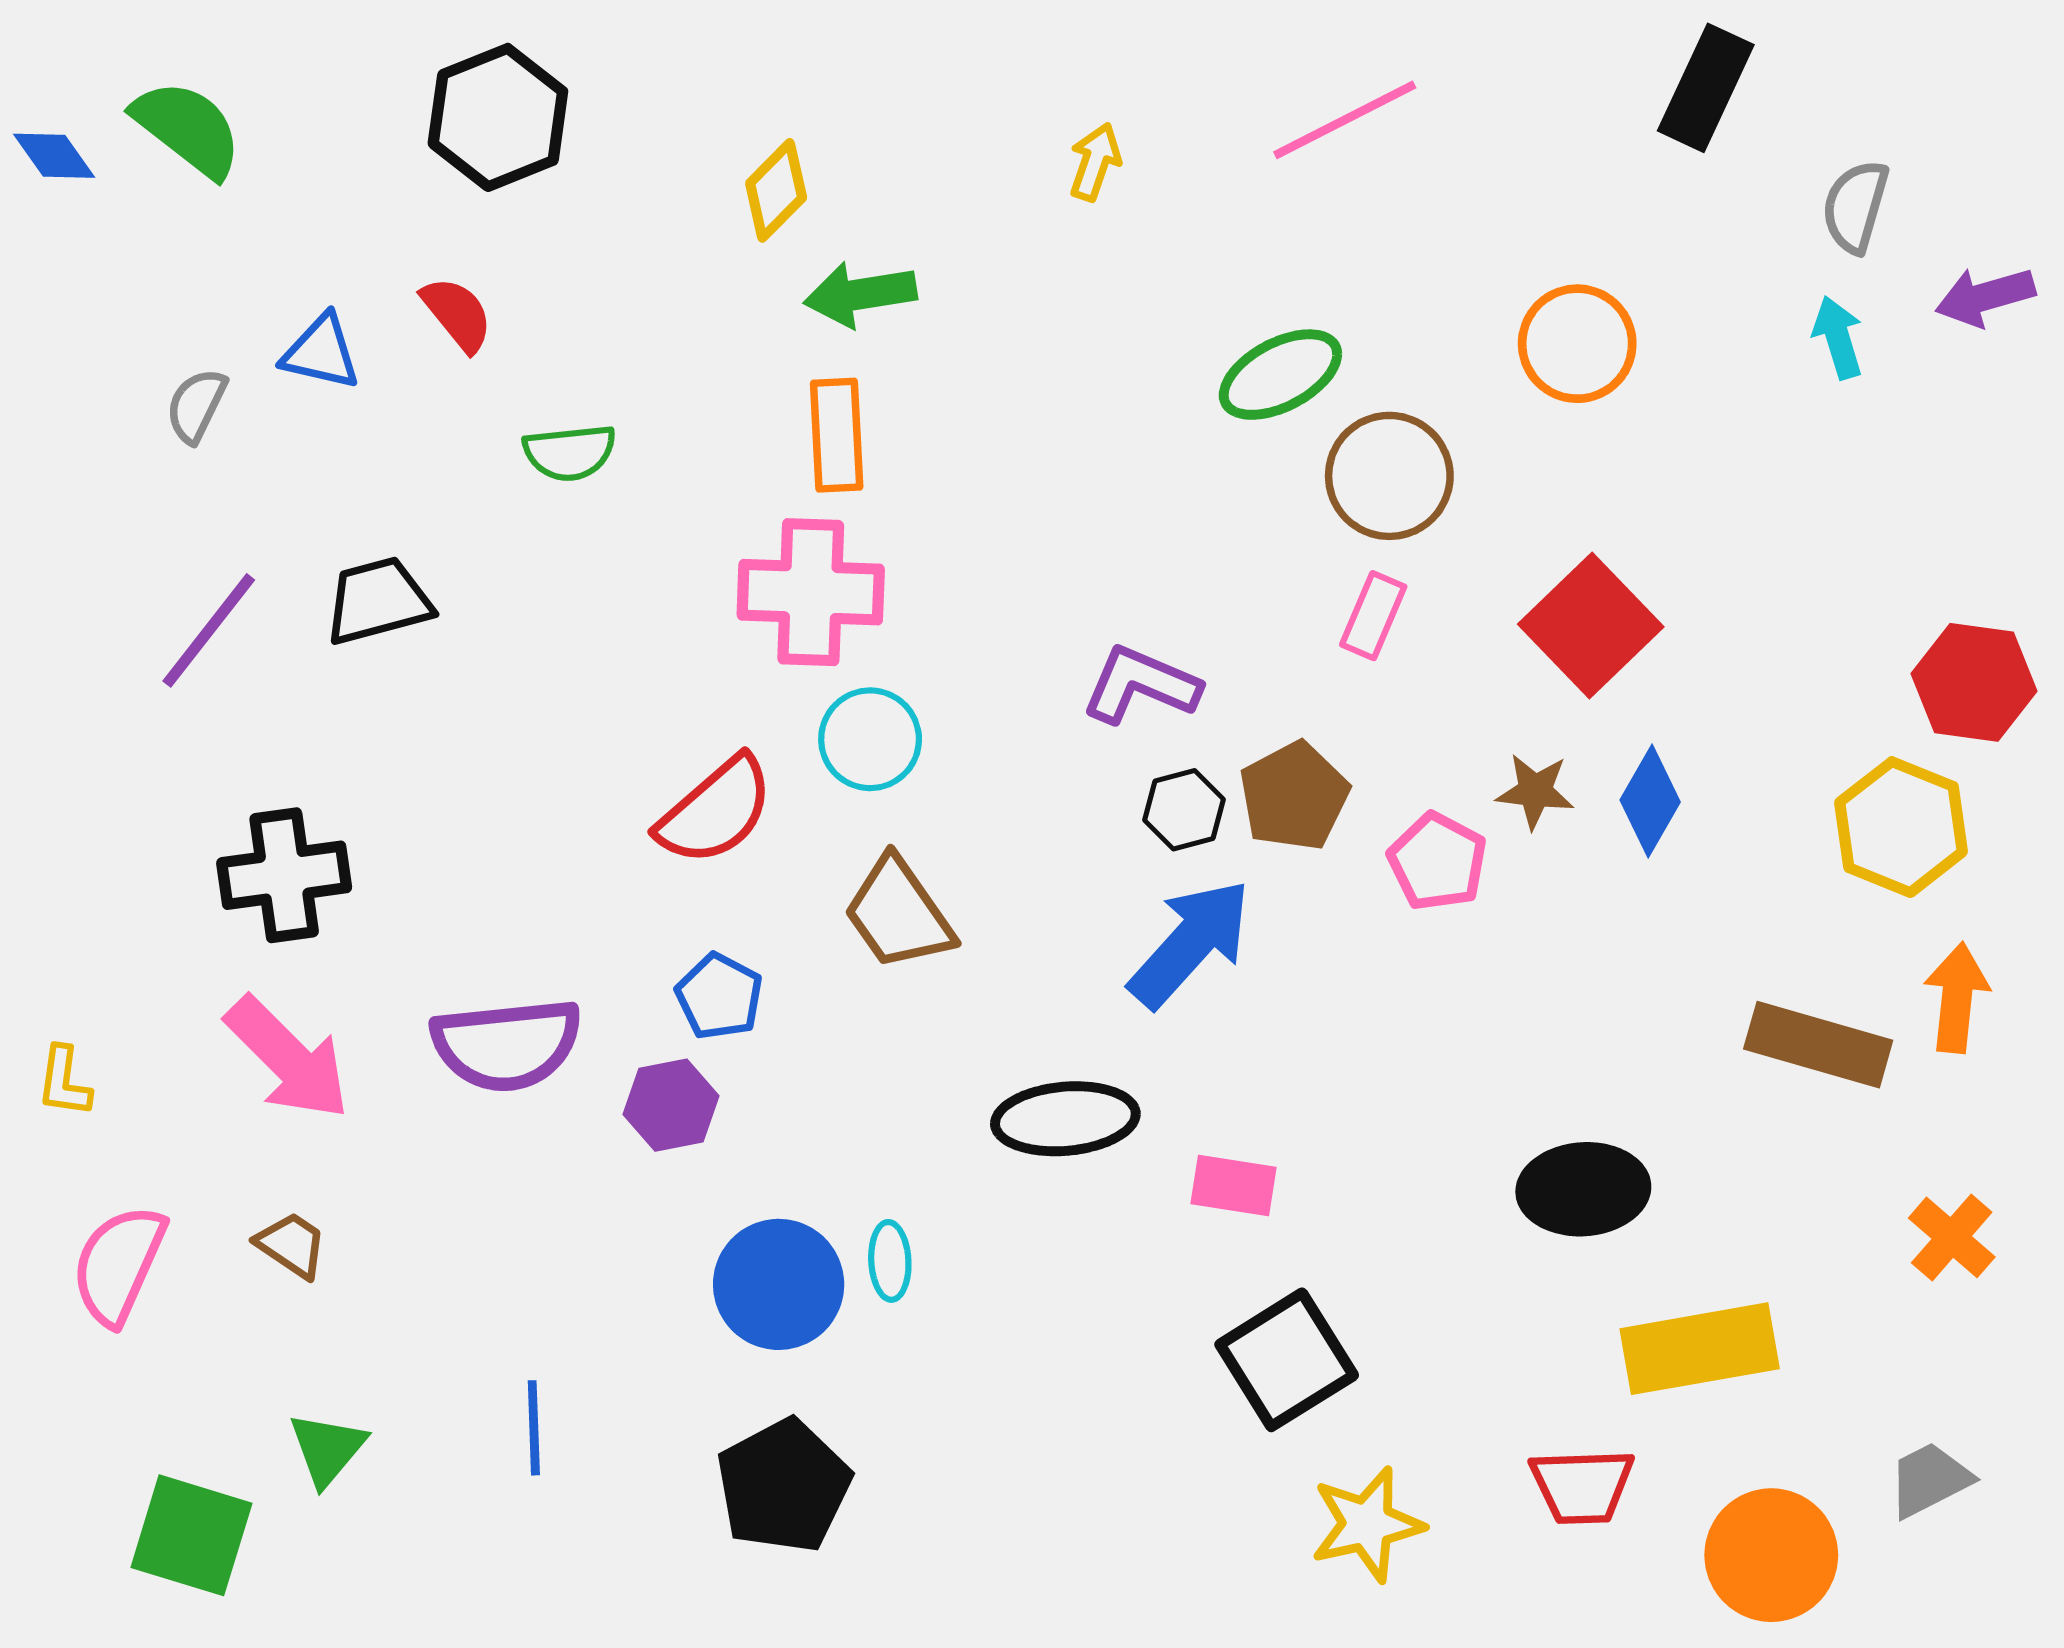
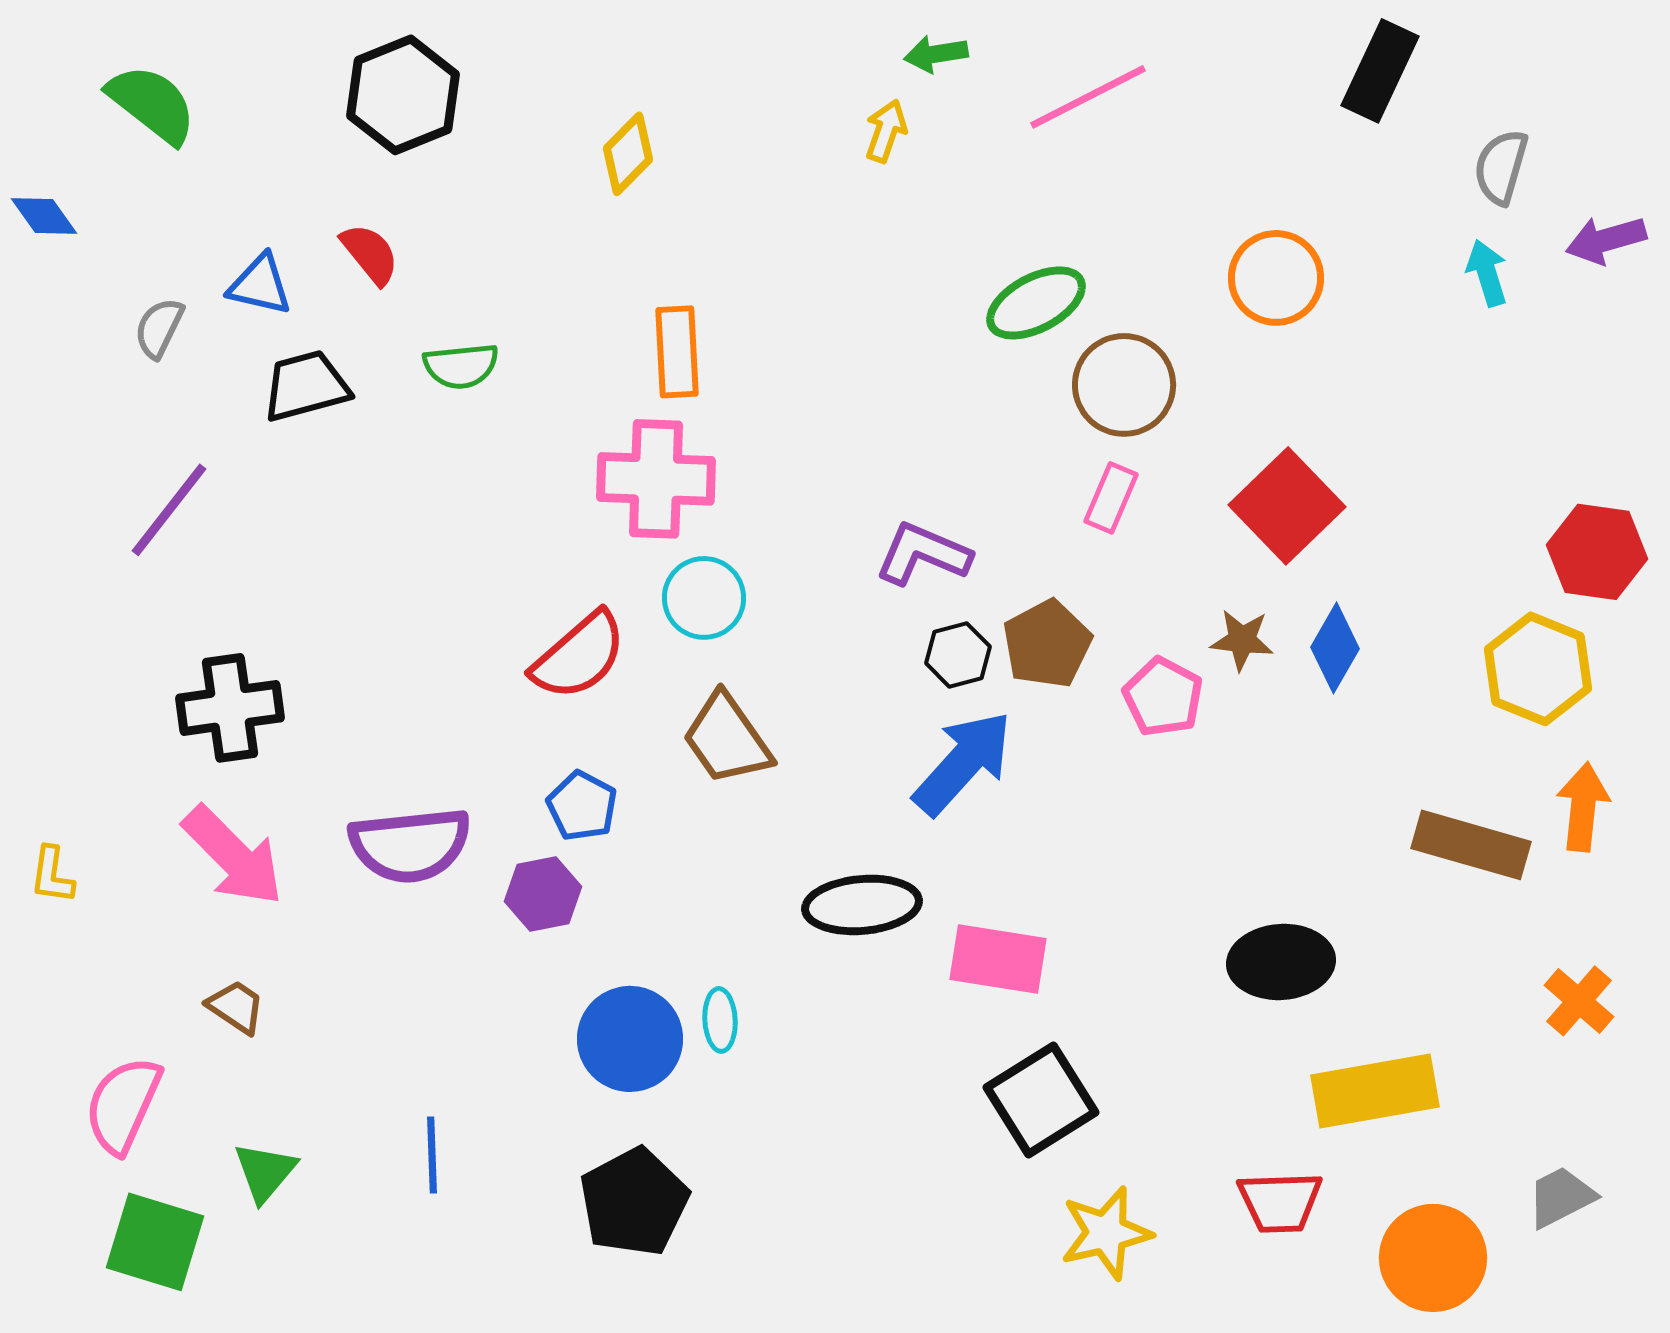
blue diamond: (54, 156) -> (44, 216), moved
green arrow: (860, 294) -> (936, 54), moved, size x0.7
black trapezoid: (378, 601) -> (306, 386), moved
pink rectangle: (1234, 1186) -> (998, 959), size x1.4
pink semicircle: (118, 1265) -> (123, 1105), moved

